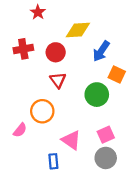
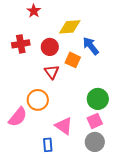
blue arrow: (101, 51) -> (91, 46), turned 108
orange square: (117, 75) -> (73, 60), moved
green circle: (97, 95) -> (98, 99), moved
pink semicircle: (20, 130) -> (18, 117), size x1.5

